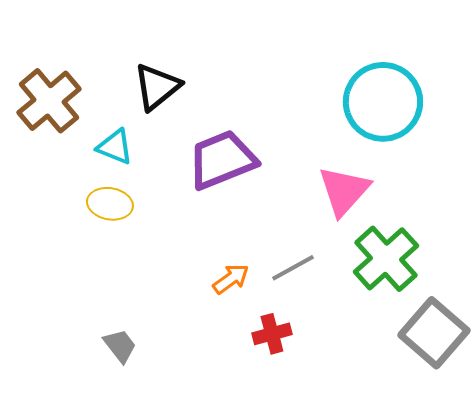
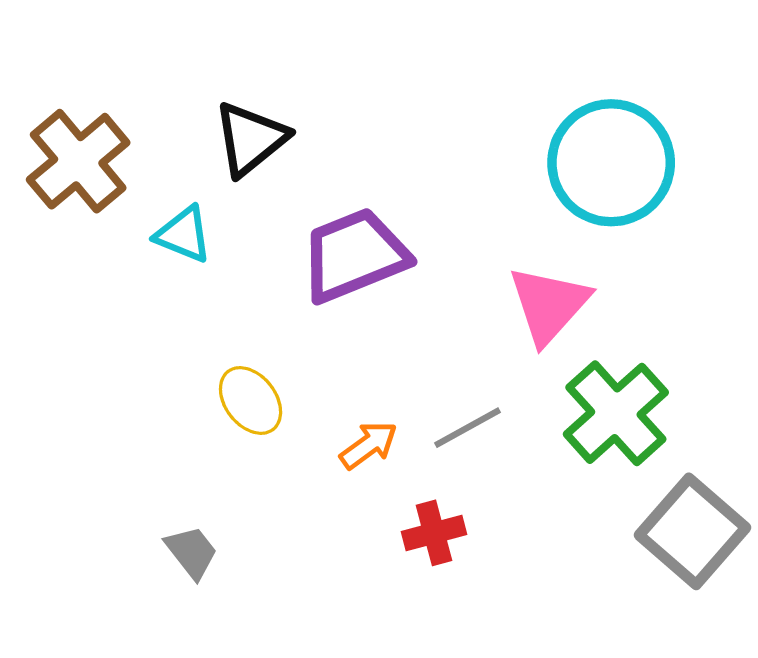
yellow ellipse: (110, 204) -> (251, 400), moved, turned 42

